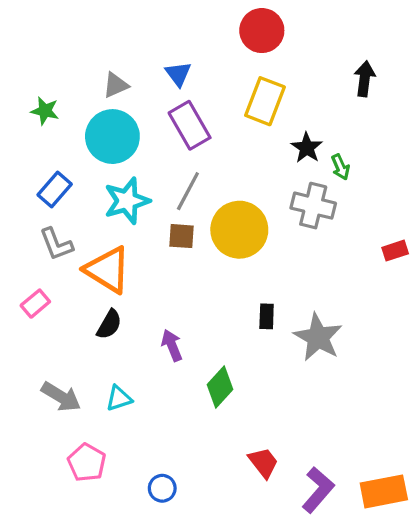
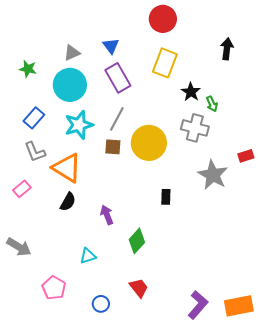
gray star: (318, 337) -> (213, 175), moved
gray arrow: (61, 397) -> (19, 247), moved
cyan triangle: (119, 398) -> (88, 256), moved
red trapezoid: (263, 463) -> (139, 288), moved

